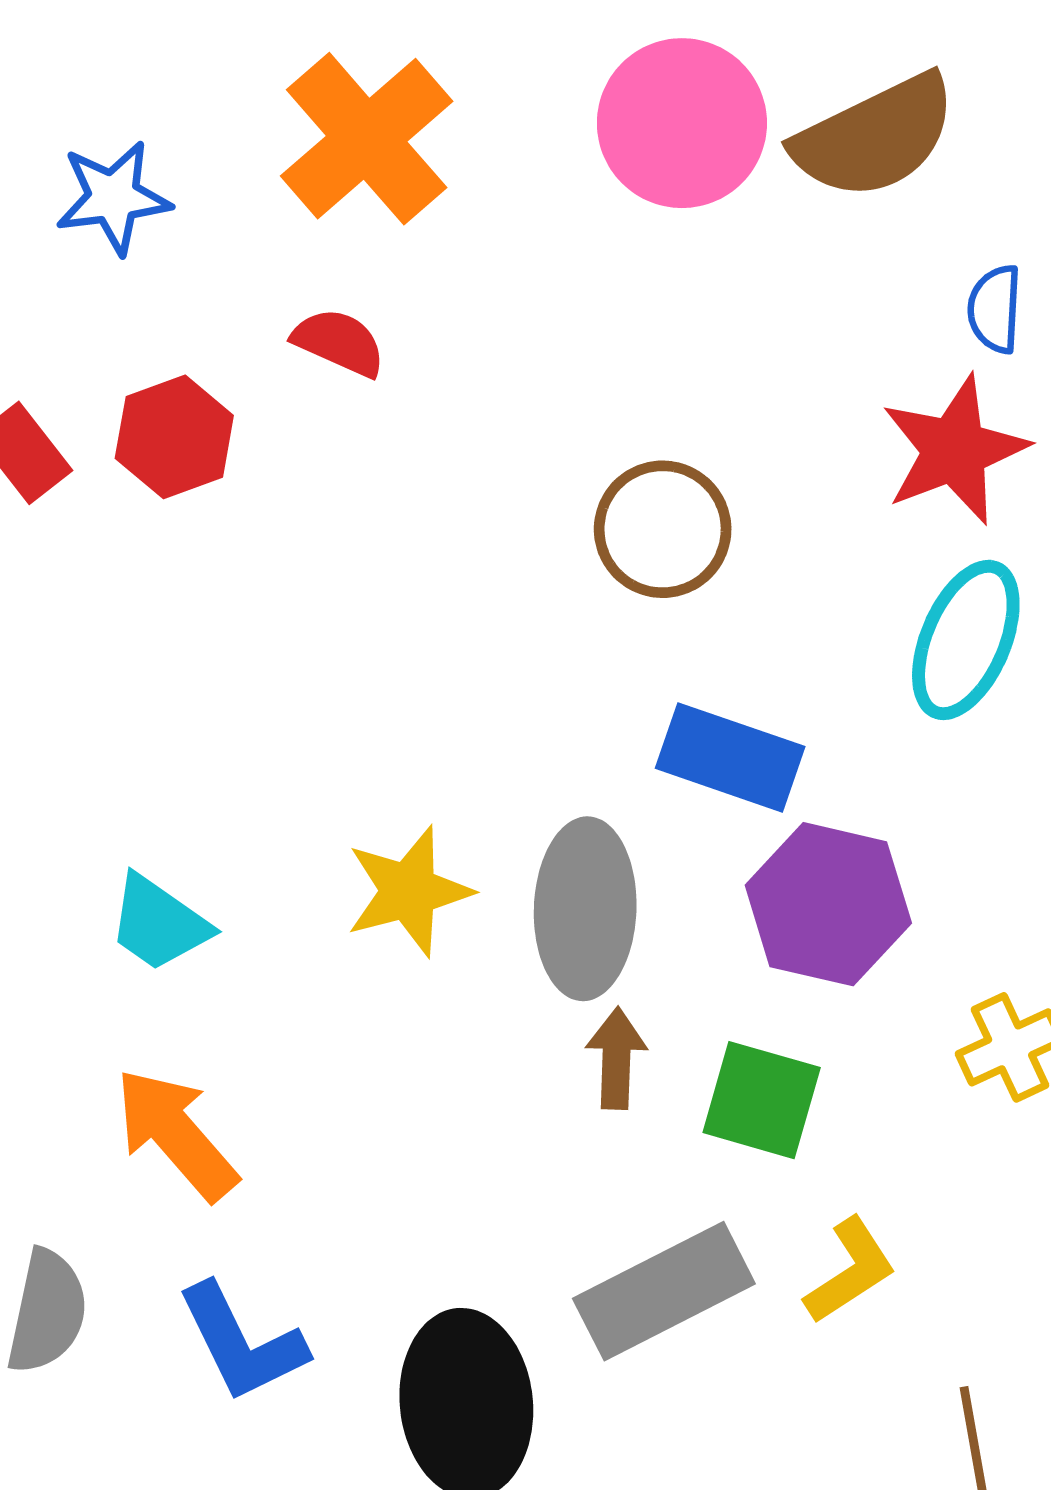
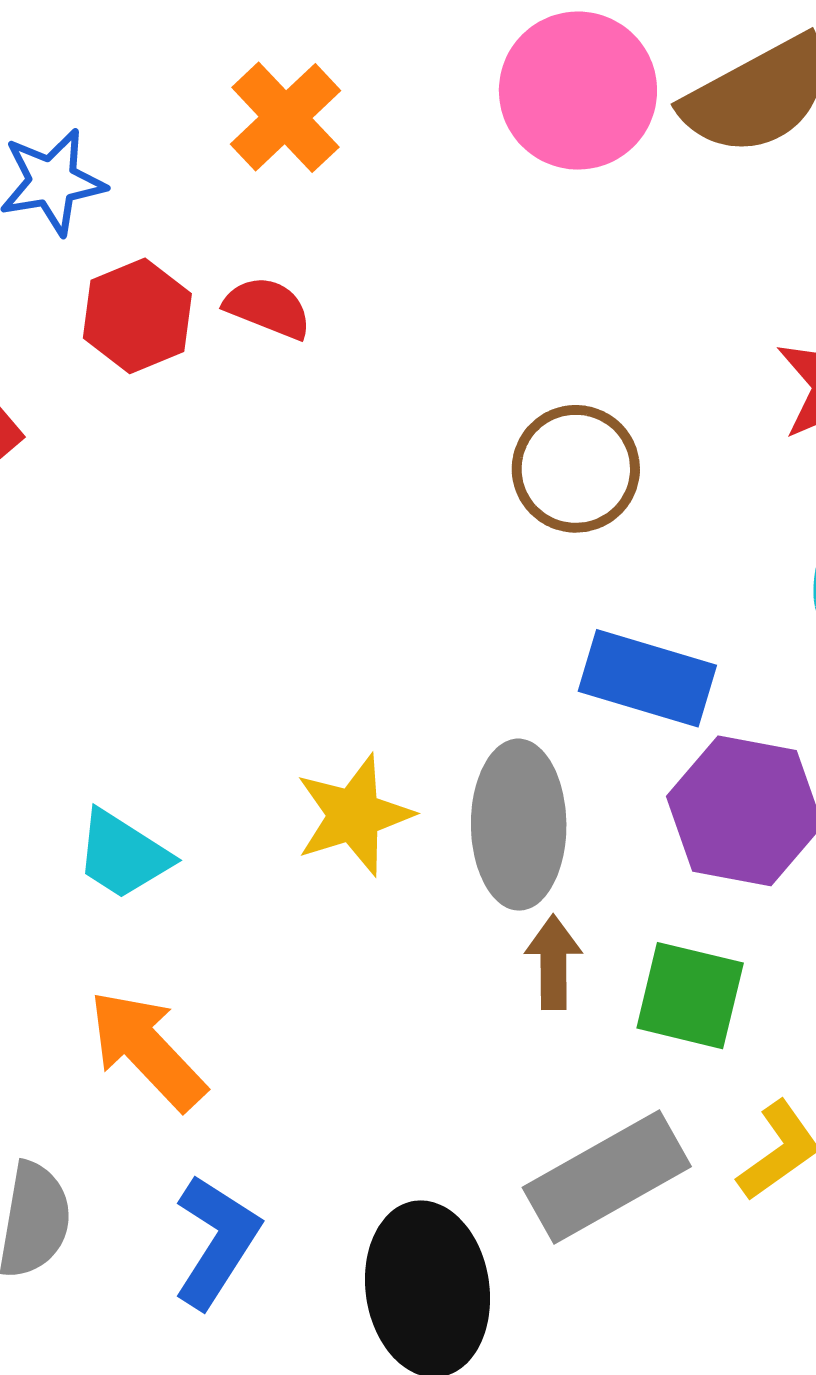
orange cross: (367, 139) -> (285, 117), size x0.7
red hexagon: (174, 437) -> (137, 316), moved
blue L-shape: (242, 1343) -> (216, 1241), turned -119

